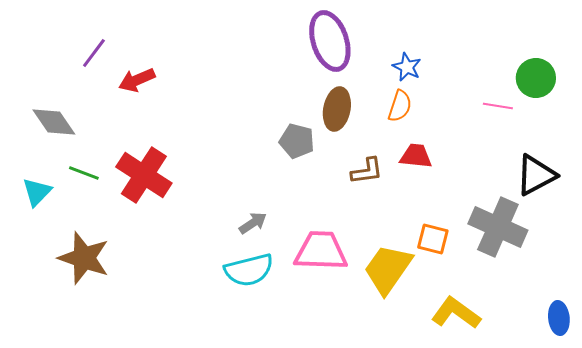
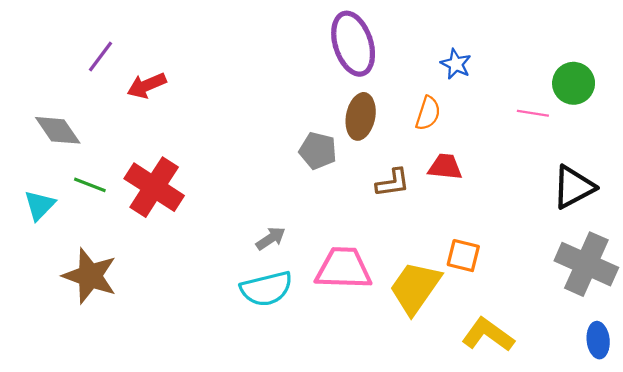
blue star: (407, 67) -> (456, 64), moved
gray cross: (498, 227) -> (586, 264), moved

